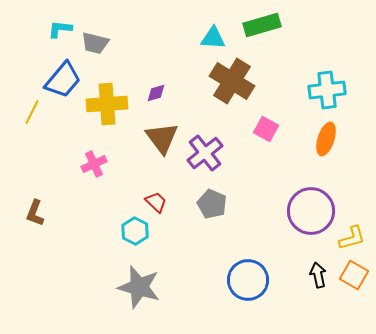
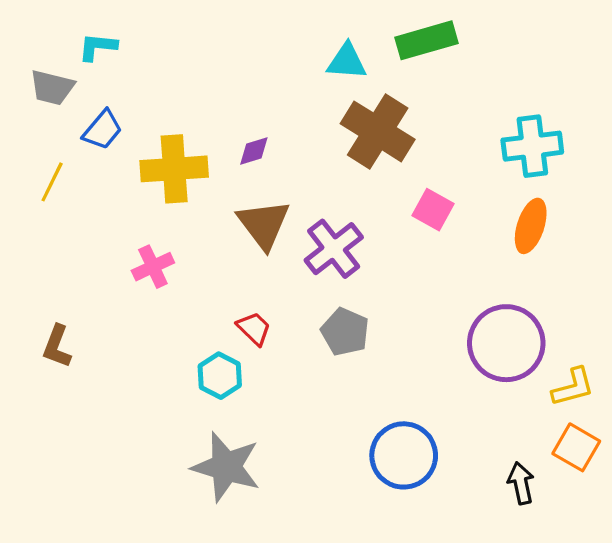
gray trapezoid: (95, 43) -> (52, 88), moved
blue trapezoid: (63, 80) -> (102, 130), size x0.7
black arrow: (318, 275) -> (521, 483), moved

